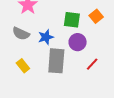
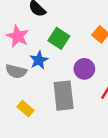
green square: (72, 20) -> (59, 38), moved, turned 36
blue star: (46, 37) -> (39, 60), moved

